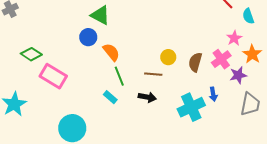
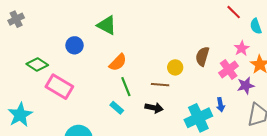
blue circle: (88, 37) -> (75, 45), moved
orange semicircle: (111, 52) -> (118, 62), turned 84
brown semicircle: (195, 62) -> (202, 56), moved

